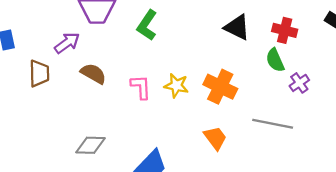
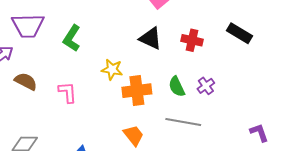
green semicircle: (275, 60) -> (177, 87), moved
yellow star: (176, 86) -> (112, 70), moved
orange cross: (220, 87) -> (137, 91), turned -32

